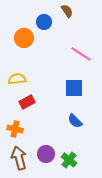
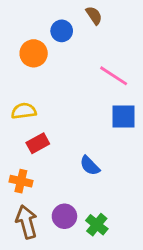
blue square: (74, 88) -> (123, 117), moved
blue semicircle: (75, 121) -> (90, 166), moved

